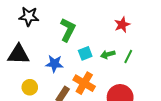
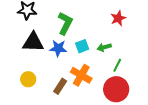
black triangle: (18, 54) -> (33, 42), moved
green line: (128, 56) -> (117, 65), moved
blue star: (54, 64) -> (58, 48), moved

